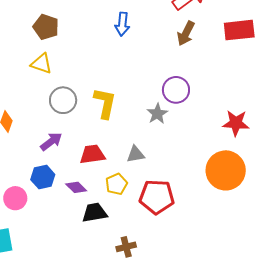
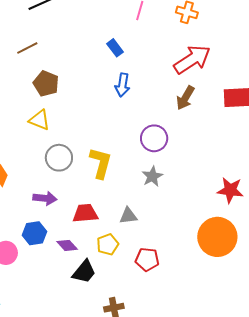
purple circle: (176, 90) -> (154, 138), moved
purple arrow: (51, 142) -> (45, 198), turned 40
red pentagon: (157, 197) -> (147, 259), size x0.7
black trapezoid: (94, 213) -> (84, 272), turned 136

